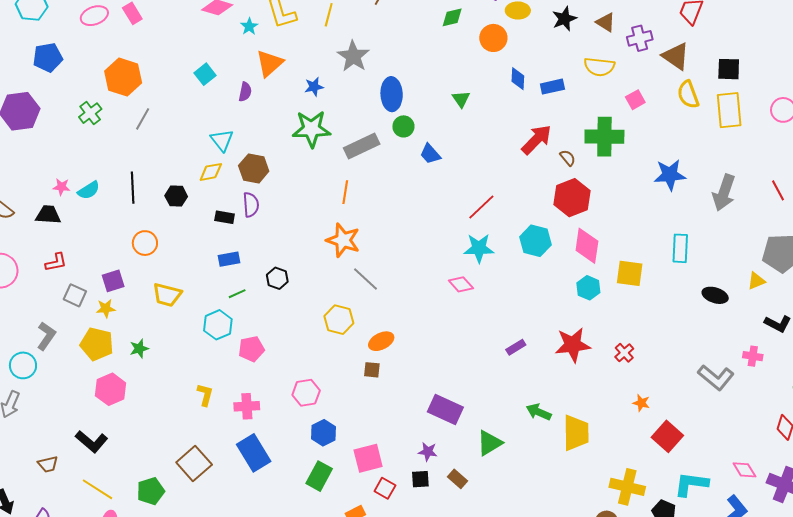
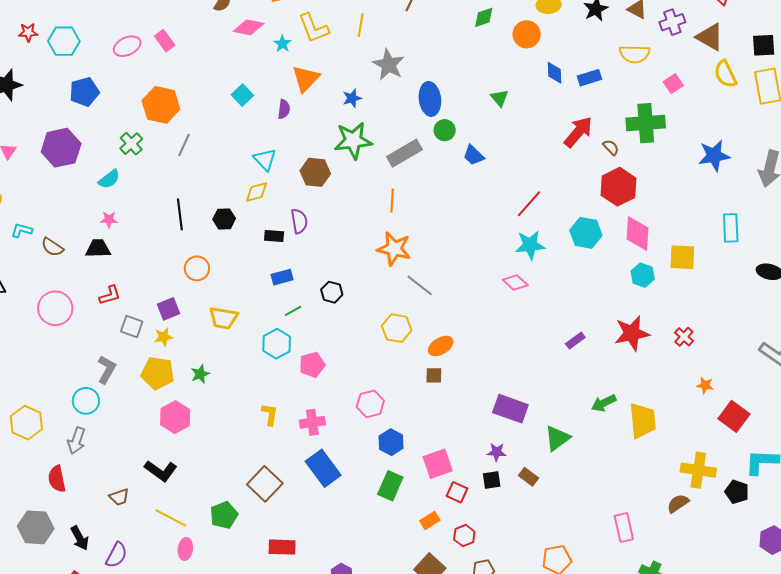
brown hexagon: (254, 168) -> (315, 172), moved
cyan semicircle: (89, 190) -> (109, 179), moved
green arrow: (539, 412) -> (604, 403), turned -45

